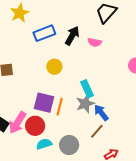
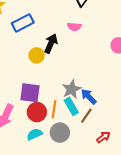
black arrow: (72, 36) -> (51, 43), moved
cyan rectangle: (87, 89) -> (71, 106), moved
orange line: (60, 107) -> (54, 109), moved
red circle: (35, 126) -> (37, 112), moved

